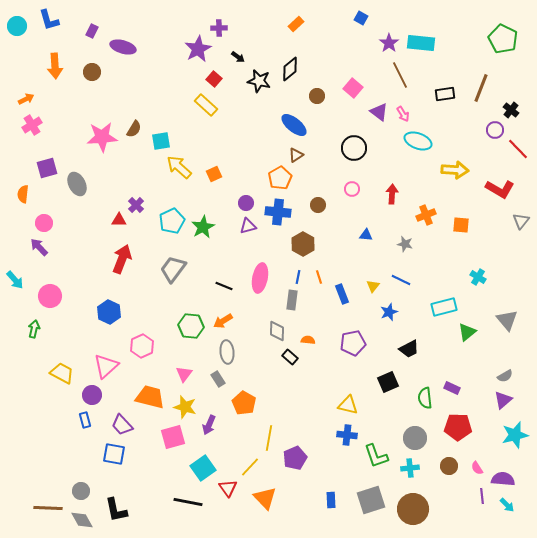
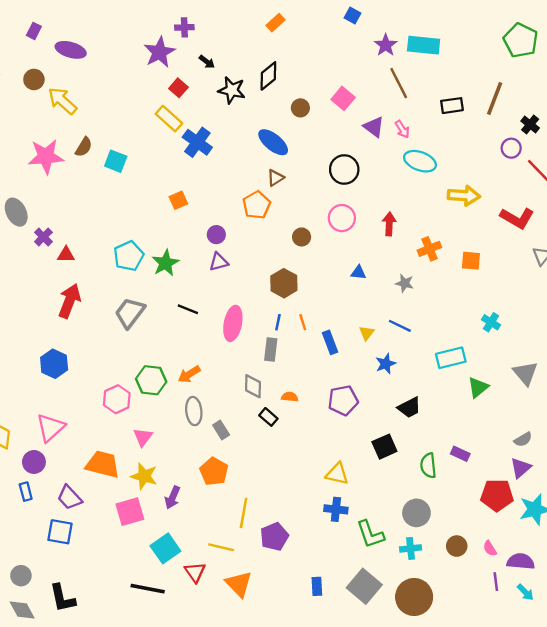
cyan square: (161, 141) -> (116, 161), turned 30
yellow arrow: (179, 167) -> (62, 101), moved
pink circle: (352, 189) -> (342, 218), size x1.5
purple cross: (136, 205) -> (43, 237), moved
blue cross: (278, 212) -> (197, 142), moved, turned 30
black line: (224, 286) -> (188, 309), moved
pink hexagon: (142, 346) -> (117, 399), moved
gray rectangle: (218, 379) -> (221, 430), moved
red pentagon: (458, 427) -> (497, 495), moved
yellow line: (250, 467) -> (221, 547), turned 60
gray square: (371, 500) -> (364, 586), turned -32

